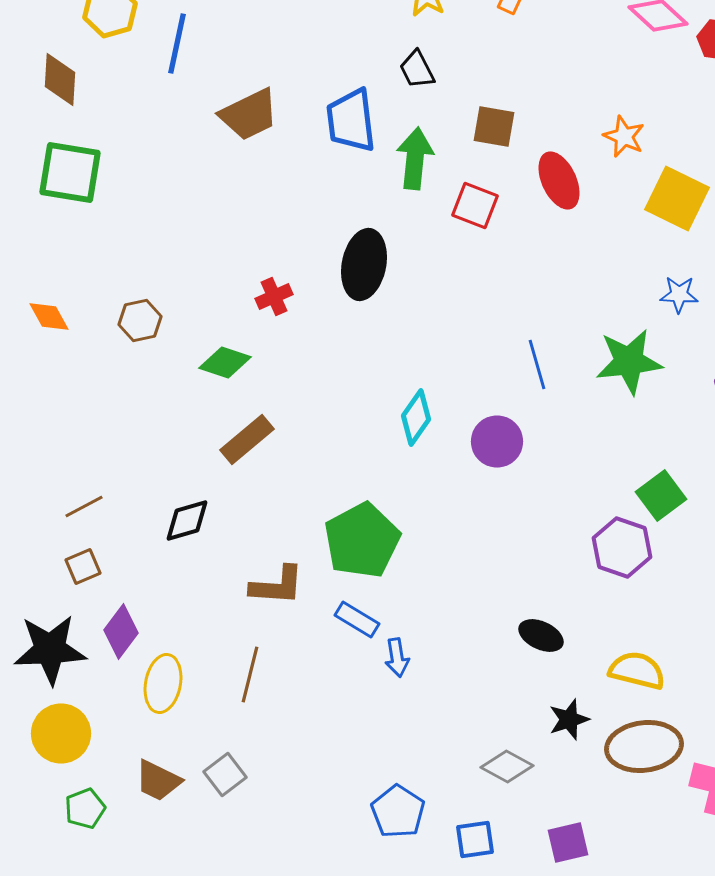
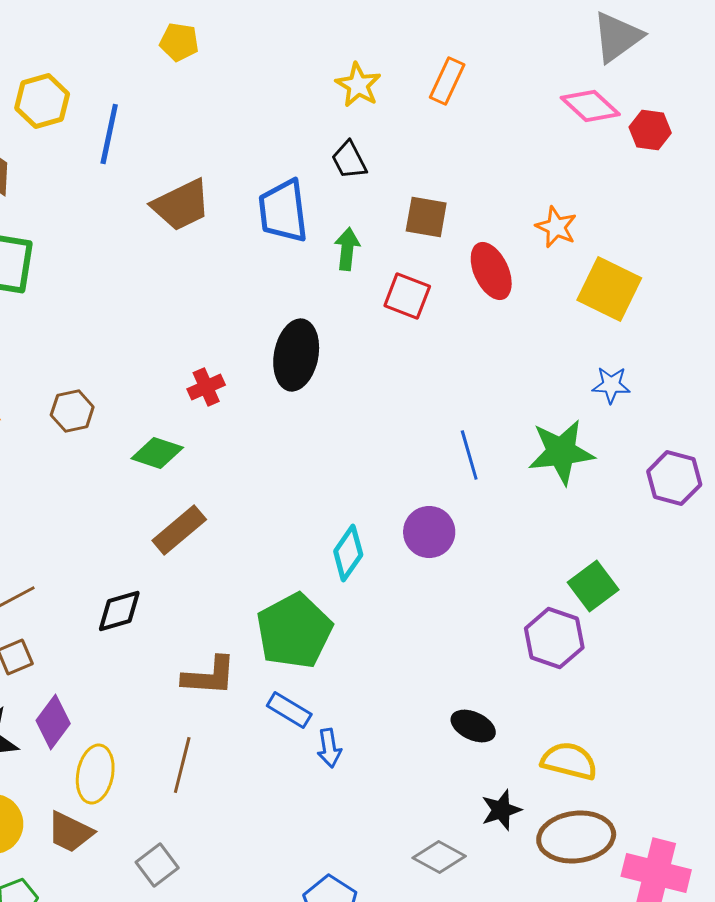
green arrow: (415, 158) -> (347, 249), size x0.7
cyan diamond: (416, 418) -> (348, 553), moved
brown trapezoid: (158, 780) -> (70, 832), moved

